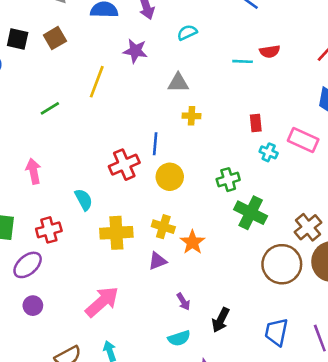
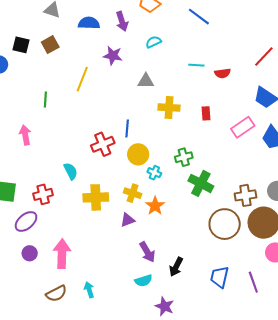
red semicircle: (270, 51) -> (222, 73), moved
green line: (50, 108) -> (45, 100), turned -56
yellow cross: (192, 116) -> (169, 108), moved, size x1.5
pink rectangle: (303, 140) -> (243, 127), turned -60
cyan cross: (269, 152) -> (154, 173), moved
pink arrow: (33, 171) -> (25, 135), moved
brown cross: (308, 227) -> (245, 195), turned 30
pink arrow: (102, 302) -> (62, 254), moved, turned -48
purple arrow: (183, 302) -> (147, 252), size x1.5

